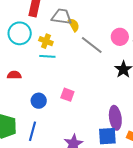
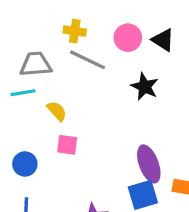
gray trapezoid: (62, 17) -> (36, 64), moved
yellow semicircle: (74, 25) -> (57, 111), moved
yellow cross: (46, 41) -> (75, 31), moved

